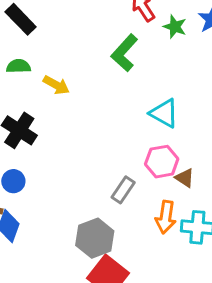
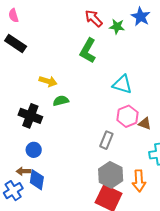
green semicircle: (18, 66) -> (61, 101), moved
orange arrow: (166, 217) -> (139, 181), moved
gray hexagon: (95, 238) -> (111, 175), moved

